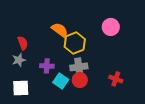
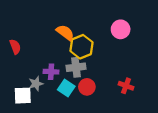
red semicircle: (23, 43) -> (15, 47), moved
gray star: (19, 60) -> (36, 84), moved
gray cross: (79, 67) -> (76, 67), moved

